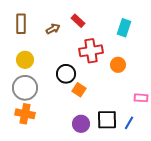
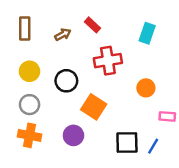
orange circle: (118, 65) -> (146, 88), moved
black circle: (66, 74) -> (66, 81), moved
gray circle: (25, 88) -> (30, 105), size x0.7
orange square: (79, 90) -> (94, 107), size x1.5
purple circle: (81, 124) -> (73, 135), moved

